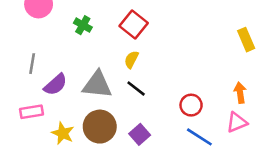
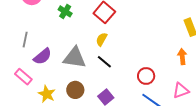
orange arrow: (240, 93) -> (182, 57), moved
pink rectangle: (32, 112) -> (23, 77), turned 48
brown circle: (100, 127) -> (75, 90), size x0.7

